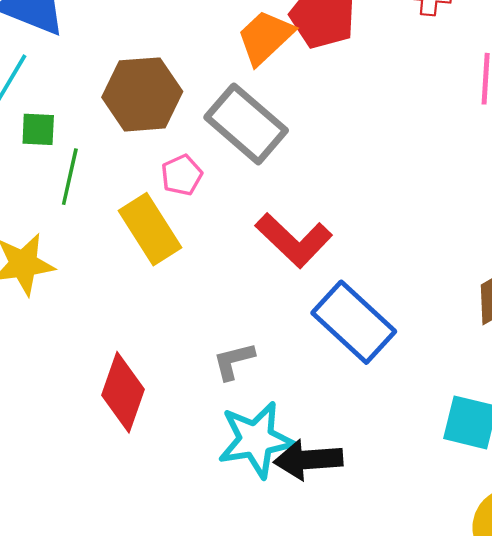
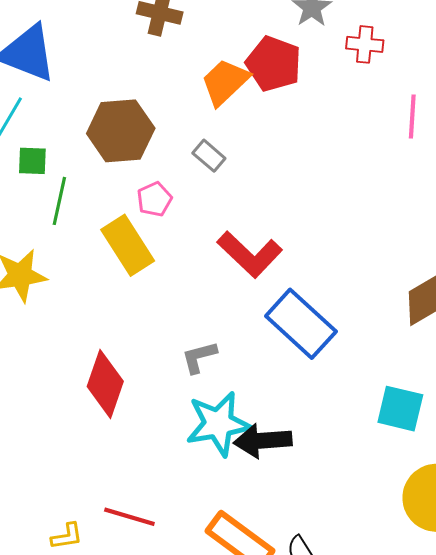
gray rectangle: (246, 124) -> (209, 156), size x0.5

